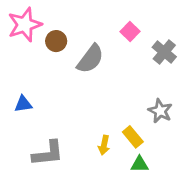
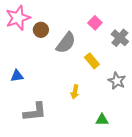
yellow rectangle: (133, 137) -> (92, 61), moved
yellow arrow: (104, 145) -> (75, 92), moved

